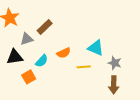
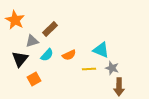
black triangle: (15, 57) -> (20, 59), turned -42
cyan semicircle: (42, 61) -> (47, 55), moved
gray star: (115, 63) -> (112, 68), moved

